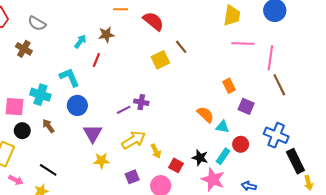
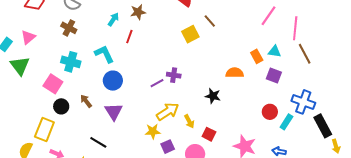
pink line: (243, 44) -> (268, 16), turned -55
brown cross: (24, 49) -> (69, 28), moved
cyan cross: (40, 95) -> (71, 62), moved
pink square: (14, 107) -> (53, 84), turned 30
orange semicircle: (205, 115) -> (235, 73), moved, turned -42
cyan triangle: (222, 127) -> (274, 51), moved
purple triangle: (93, 133) -> (114, 112), moved
cyan rectangle: (223, 156) -> (286, 122), moved
black star: (200, 158) -> (213, 96), moved
yellow star: (101, 161) -> (153, 131), moved
black line: (48, 170) -> (98, 142), moved

